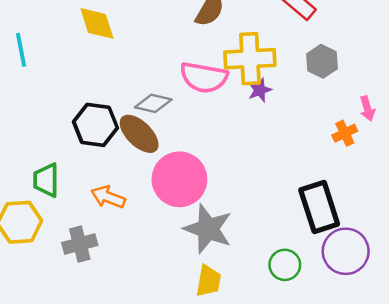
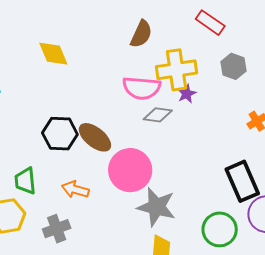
gray diamond: (153, 103) -> (158, 115), moved
green circle: (285, 265) -> (220, 229), size x1.4

